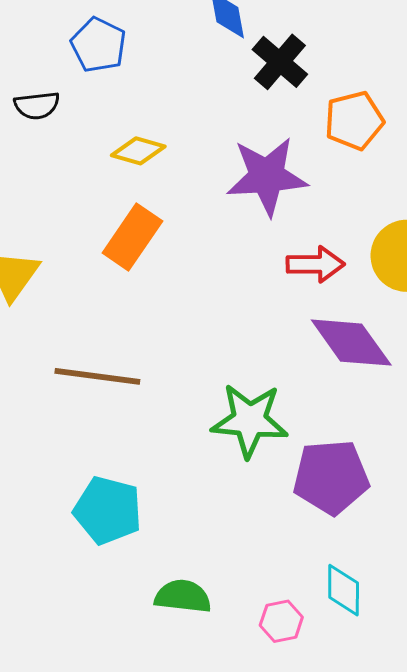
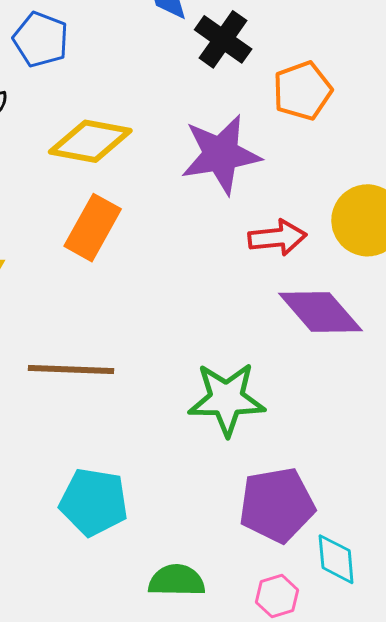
yellow diamond: (138, 151) -> (90, 141), size x1.5
purple pentagon: (331, 477) -> (277, 505), moved

